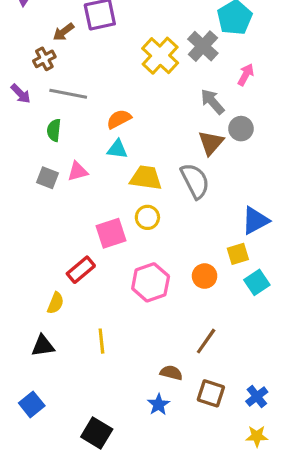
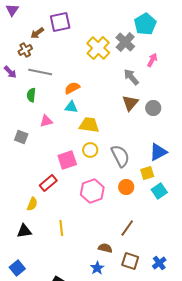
gray circle: (241, 129) -> (153, 108), moved
gray square: (48, 178) -> (21, 137), moved
gray semicircle: (195, 181) -> (120, 156), moved

